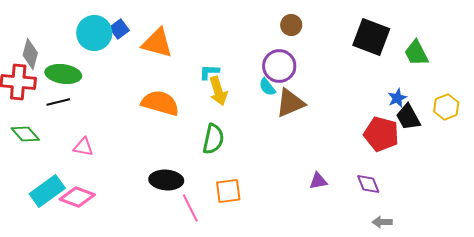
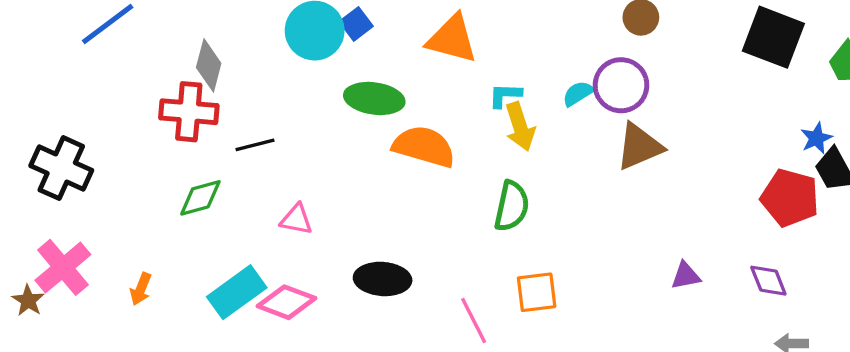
orange triangle: (157, 43) -> (452, 39), moved
green ellipse: (63, 74) -> (374, 98), moved
cyan semicircle: (267, 87) -> (578, 94), moved, turned 96
green diamond: (25, 134) -> (200, 198), turned -64
black ellipse: (166, 180) -> (383, 279), moved

